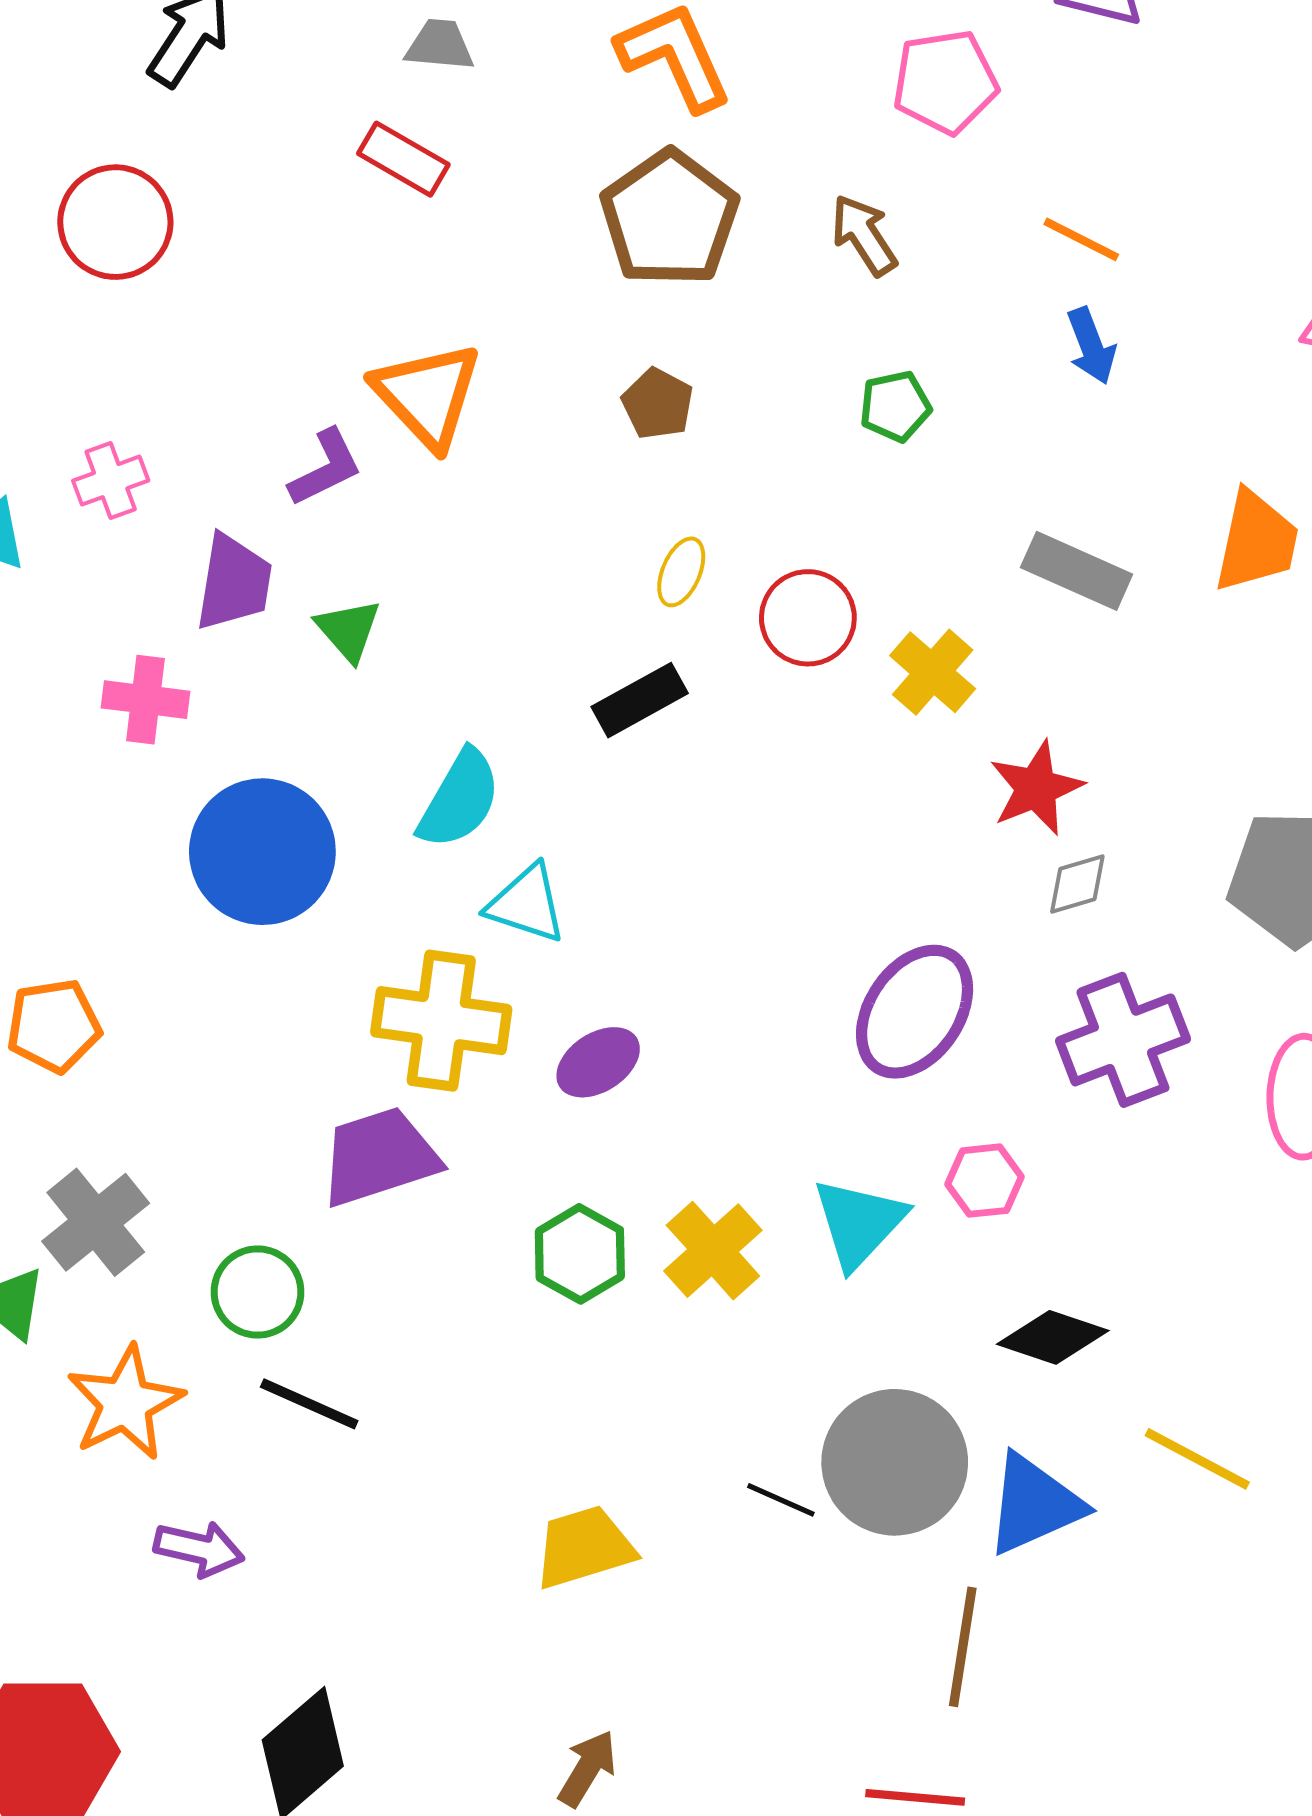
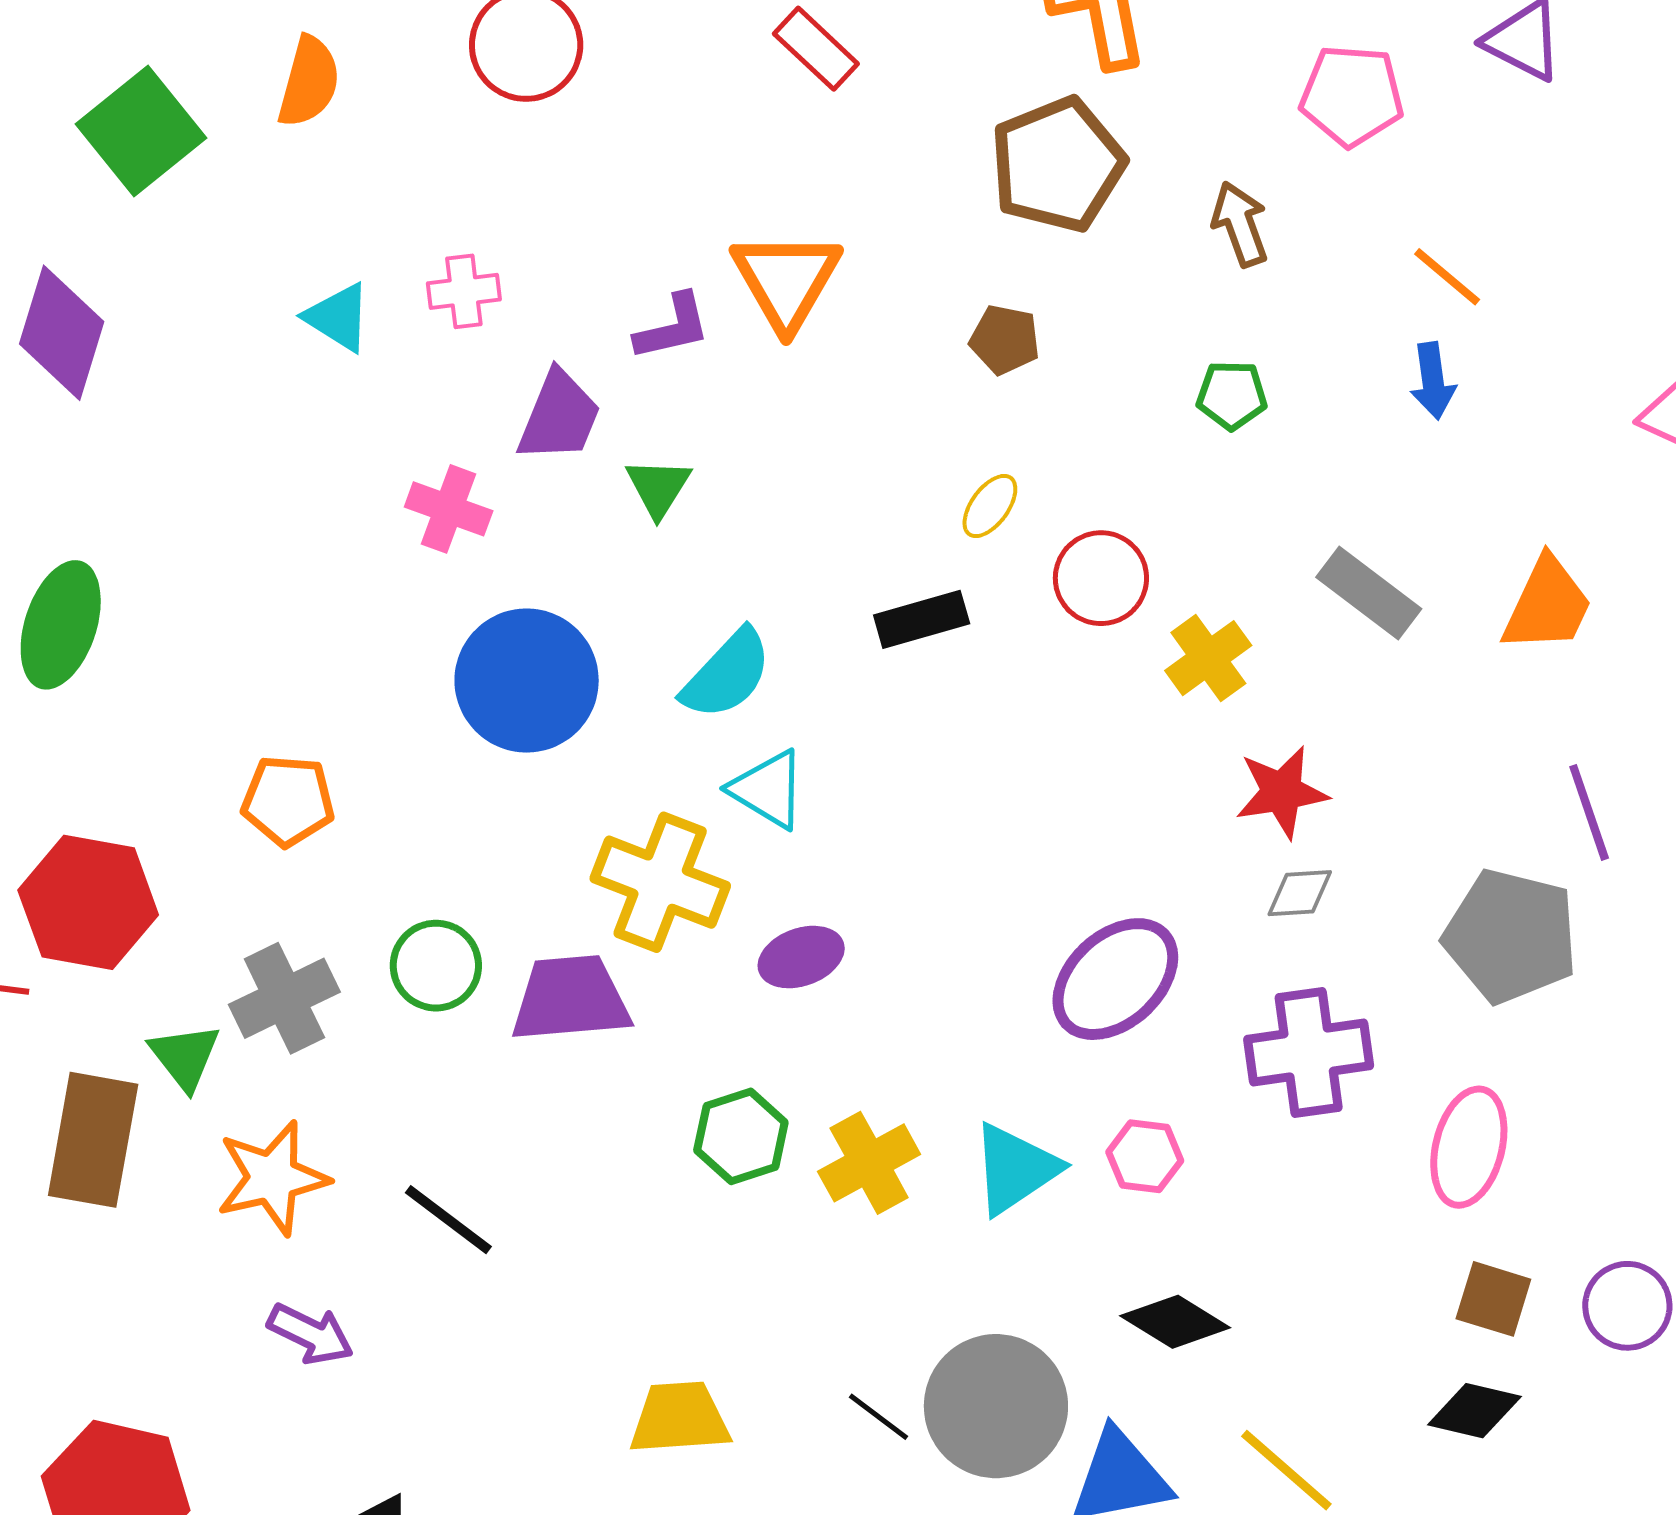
brown pentagon: (658, 404) -> (1005, 340), turned -30
green circle: (258, 1292) -> (436, 966), moved

